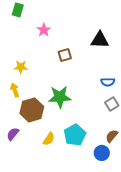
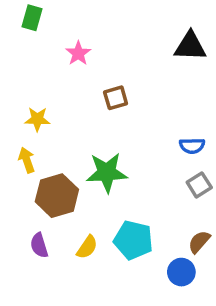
black triangle: (100, 40) -> (190, 46), moved
purple semicircle: (13, 134) -> (39, 245), moved, turned -56
cyan pentagon: (75, 135) -> (133, 240), turned -30

